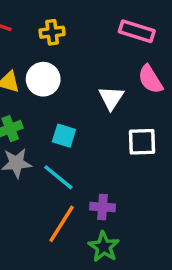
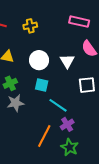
white circle: (43, 79) -> (39, 60), moved
cyan line: (58, 177) -> (58, 105), moved
purple cross: (103, 207) -> (67, 124), turned -32

